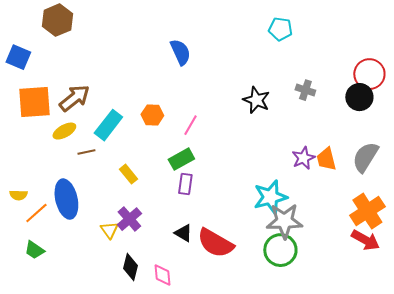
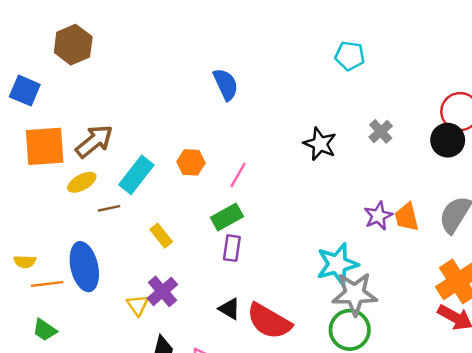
gray cross: (305, 90) -> (381, 131), turned 30
orange line: (36, 213) -> (47, 284), turned 35

